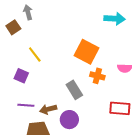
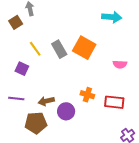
orange cross: (97, 76) -> (87, 95), moved
gray rectangle: (74, 90) -> (59, 49), moved
purple line: (26, 105) -> (16, 98), moved

